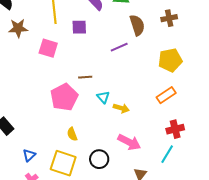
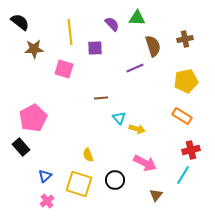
orange rectangle: (166, 95) -> (182, 116), turned 66
pink pentagon: (64, 97) -> (33, 118), moved

